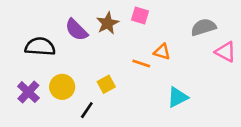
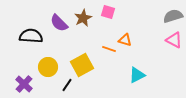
gray semicircle: (203, 27) -> (173, 16), moved
yellow square: (106, 84) -> (82, 65), size x1.6
purple cross: (28, 92) -> (24, 84), moved

